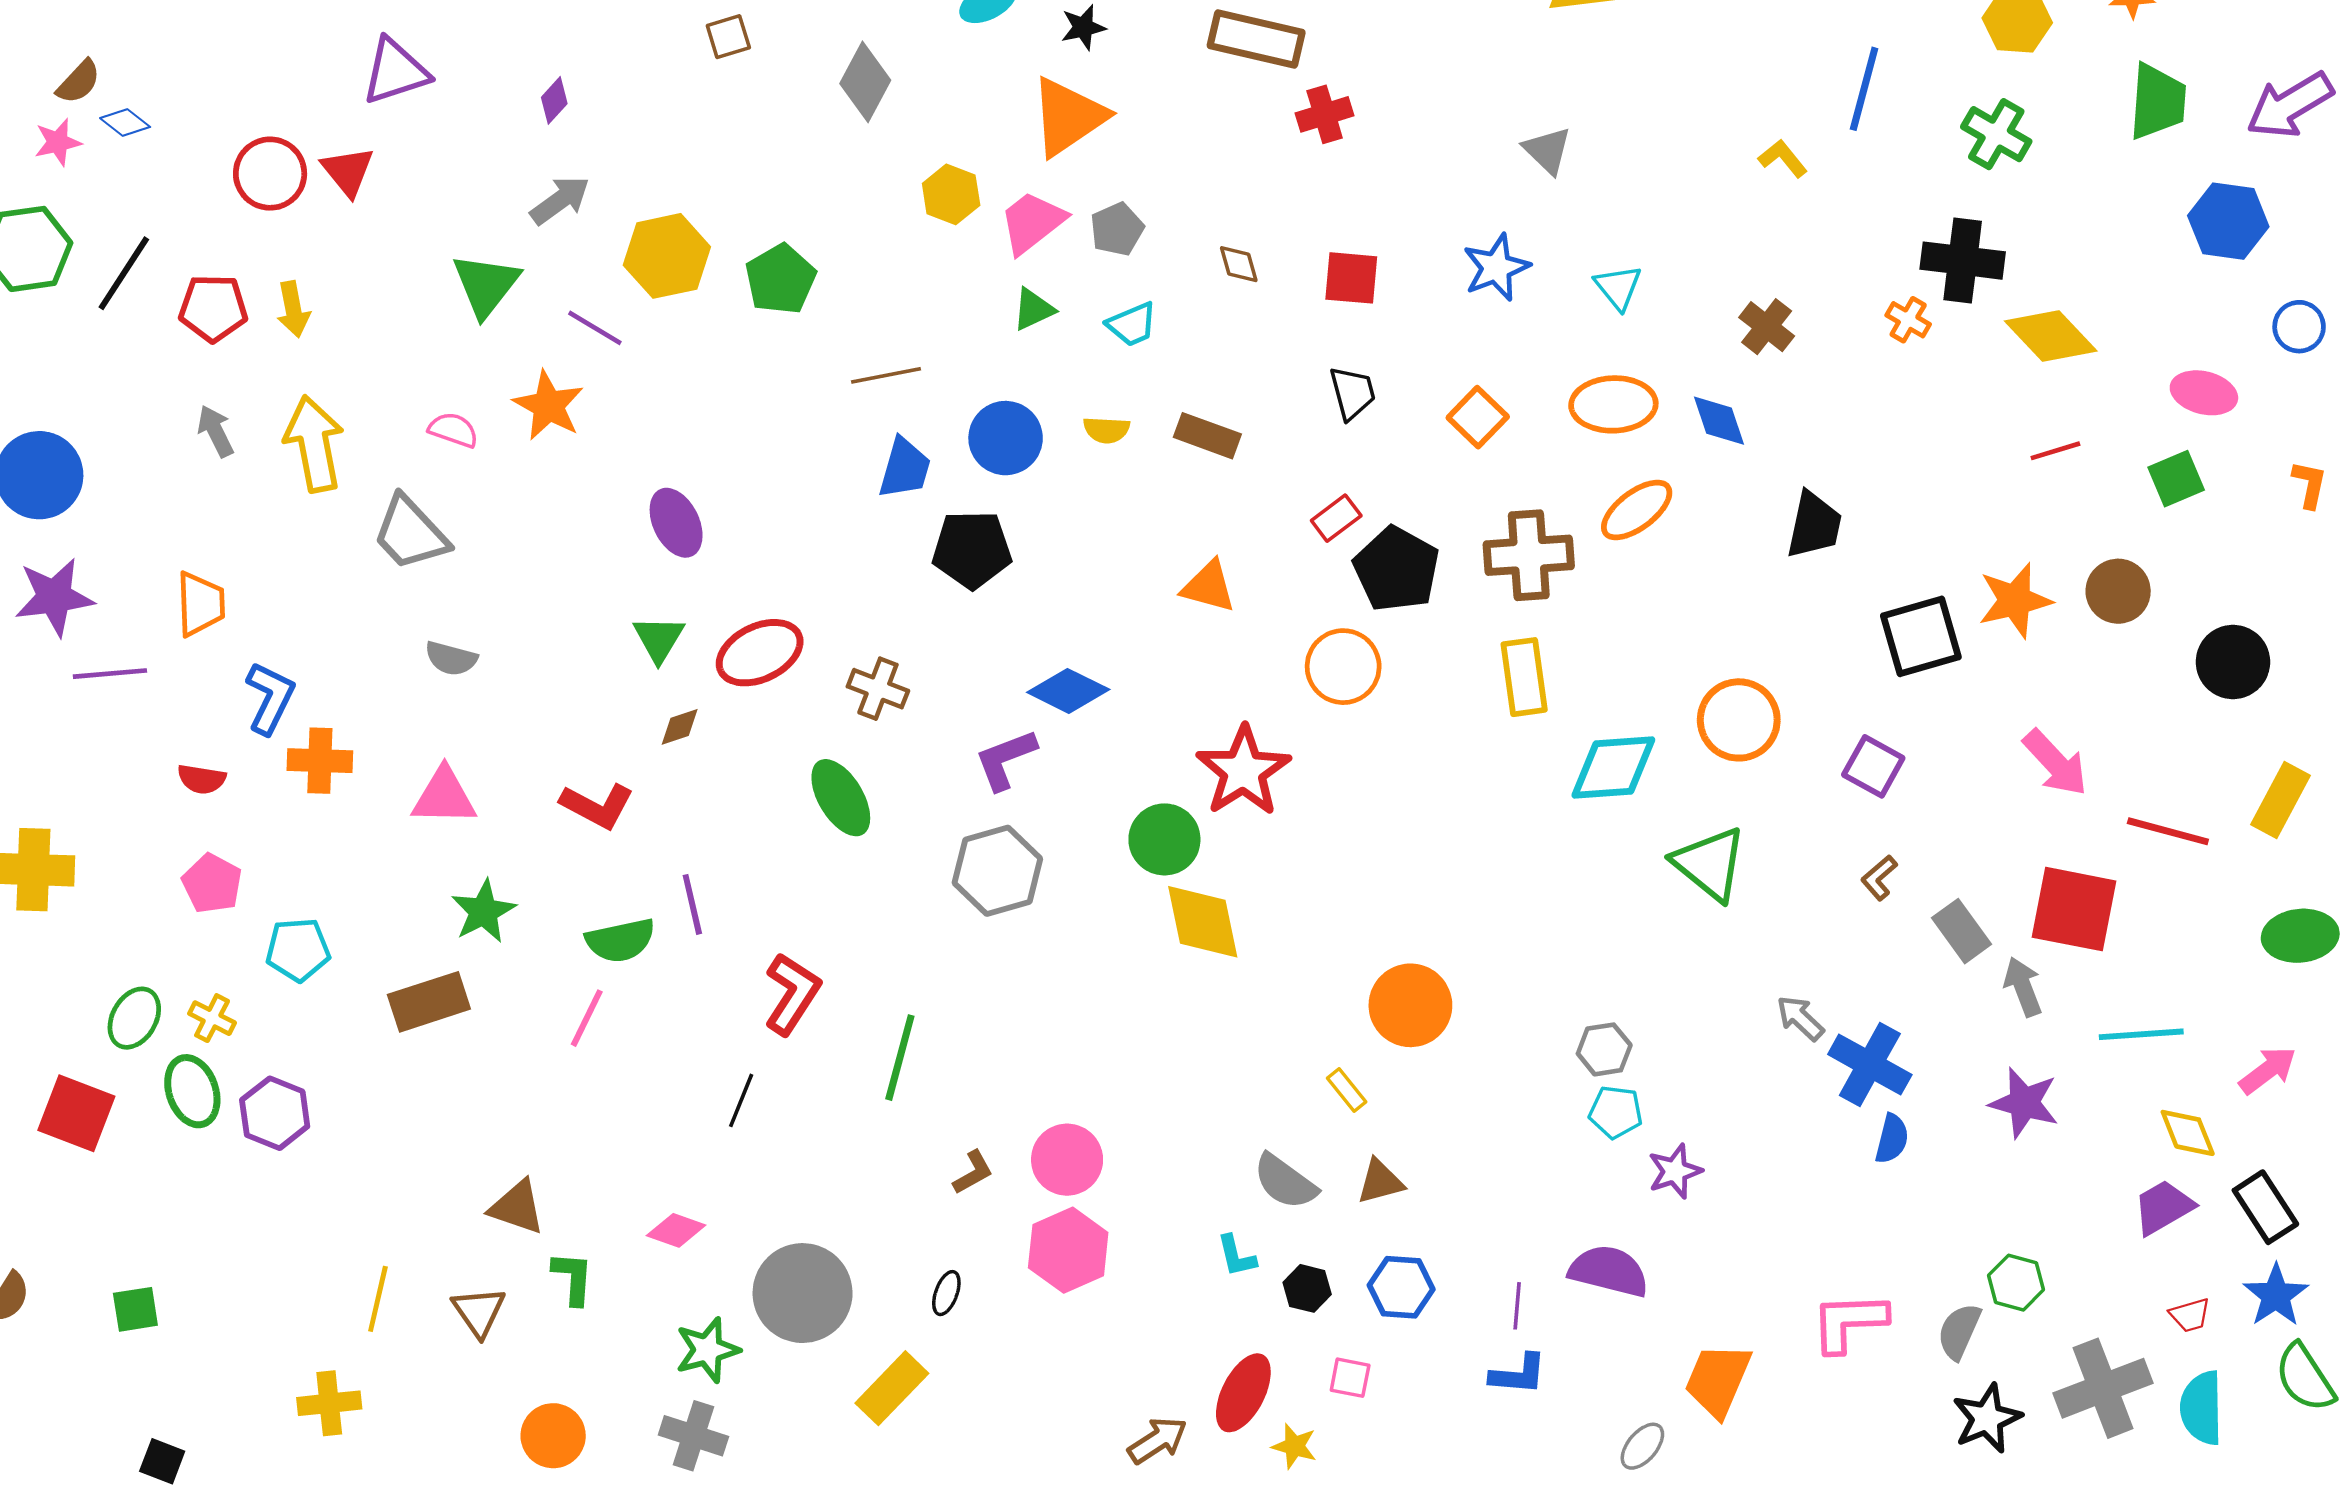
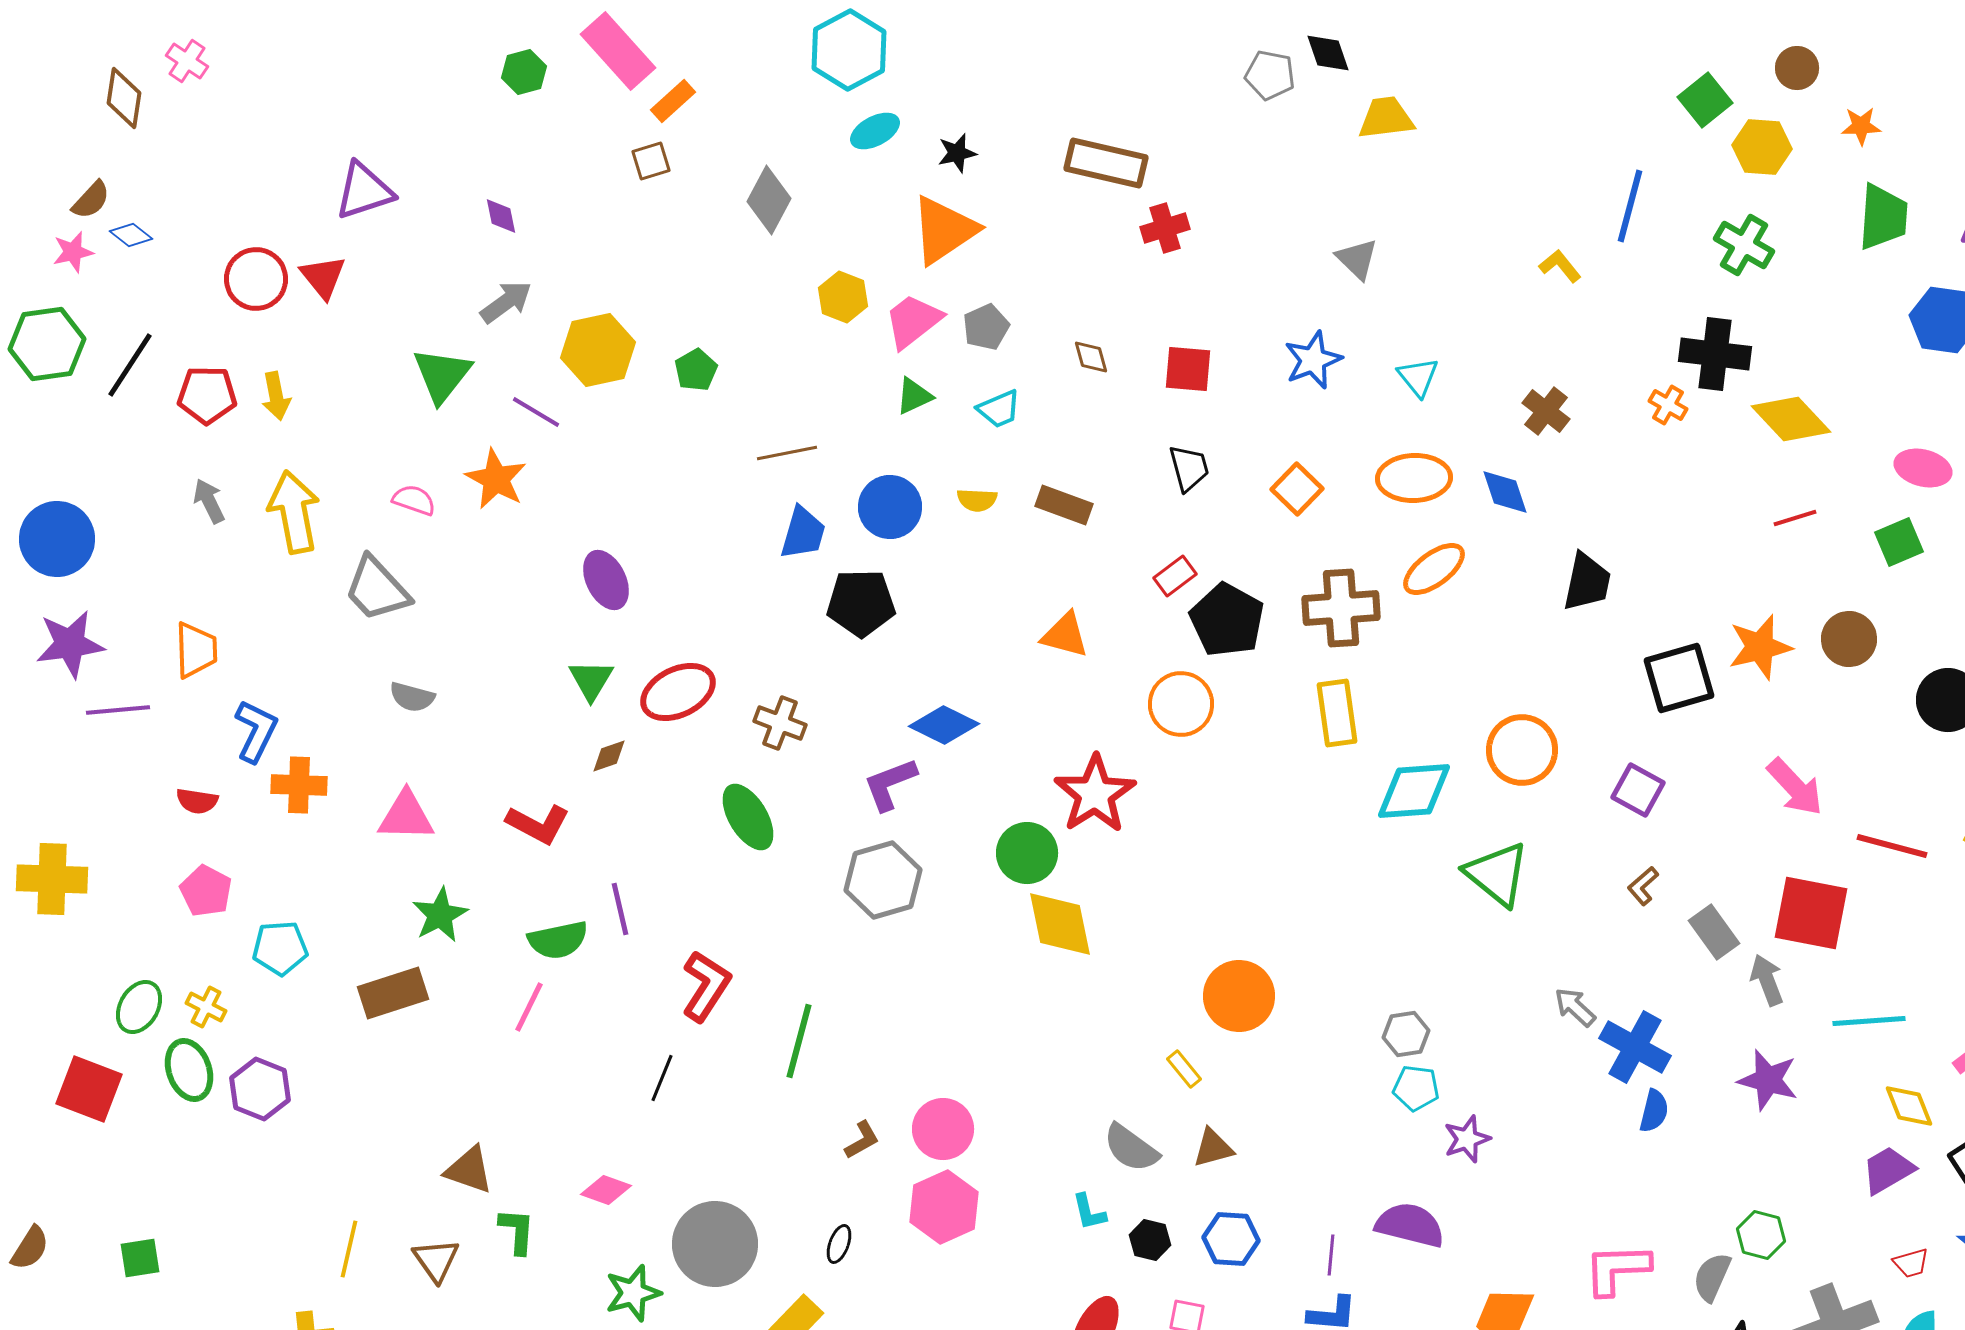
purple diamond: (554, 100) -> (501, 216), turned -54
green pentagon: (780, 279) -> (696, 370), size x0.7

